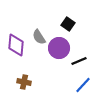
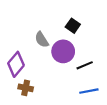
purple diamond: (16, 45) -> (16, 64), moved, turned 35
blue line: (83, 85) -> (89, 91), turned 36

